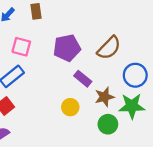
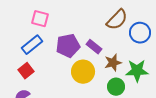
purple pentagon: (67, 48) -> (68, 46), moved
blue circle: (135, 75) -> (140, 33), moved
yellow circle: (70, 107) -> (83, 72), size x1.5

